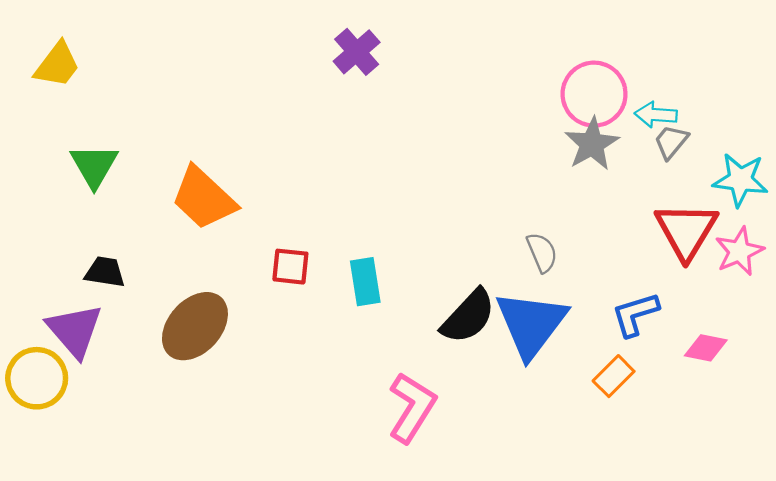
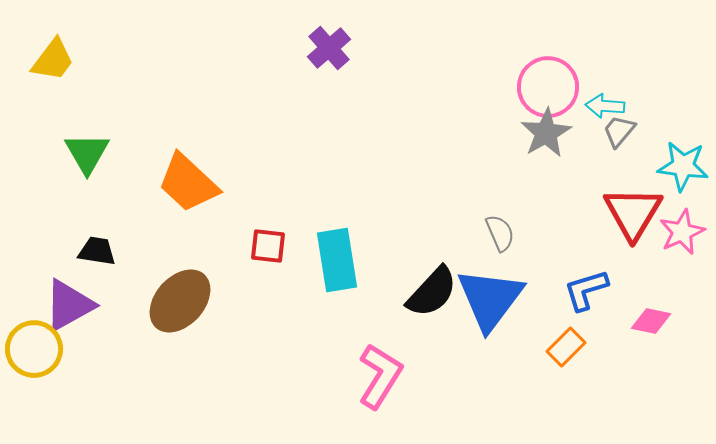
cyan rectangle: (365, 282) -> (337, 260), size x1.4
purple triangle: (75, 331) -> (69, 305), turned 42

